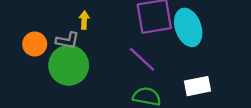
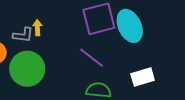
gray L-shape: (67, 40) -> (23, 35), moved

